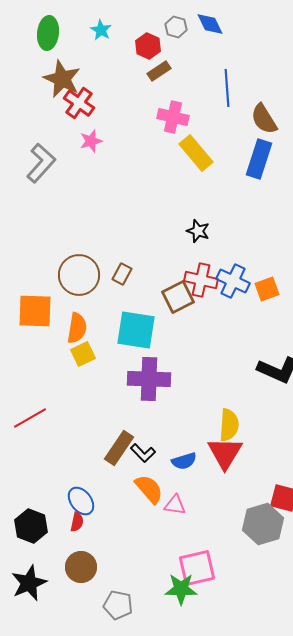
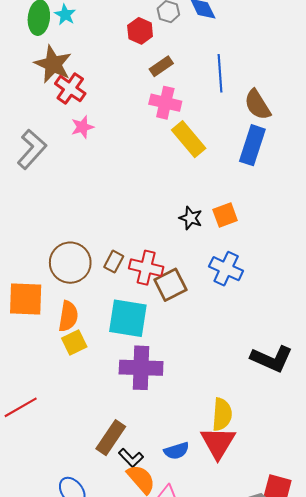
cyan star: (101, 30) -> (65, 15), moved
brown rectangle: (159, 71) -> (161, 66), moved
red cross: (201, 280) -> (146, 268), moved
orange square: (267, 289) -> (225, 215), moved
black L-shape: (143, 453) -> (131, 458), moved

